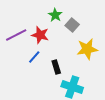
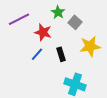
purple line: (16, 35) -> (19, 19), moved
black rectangle: (56, 67) -> (61, 54), moved

